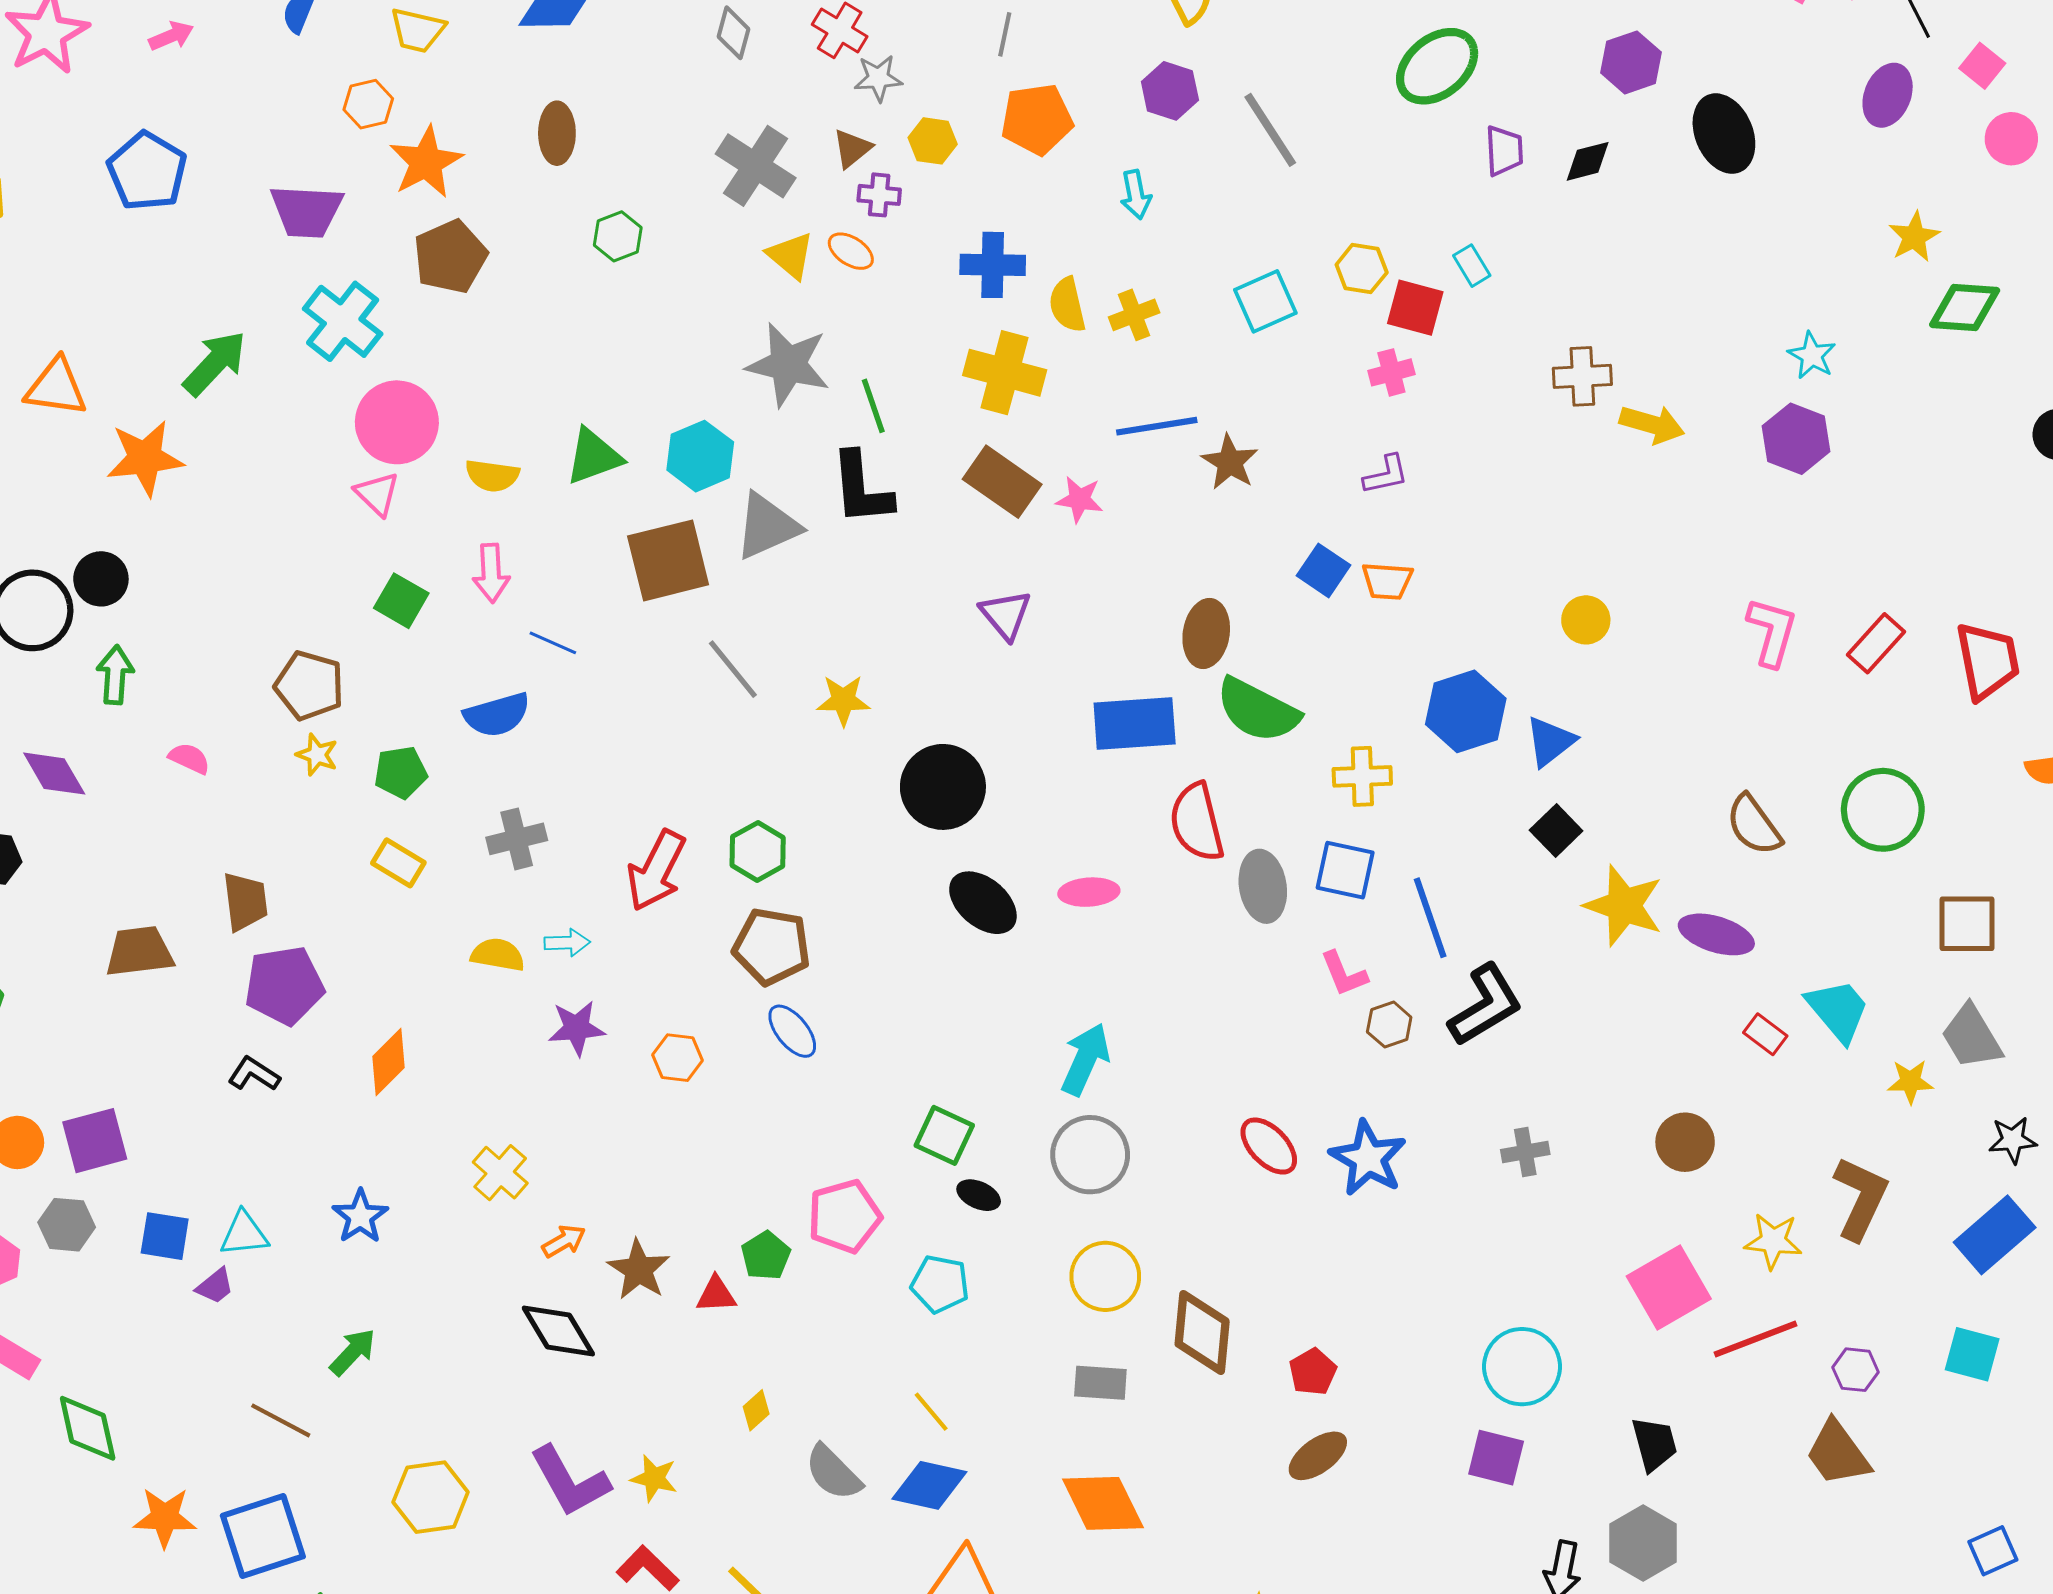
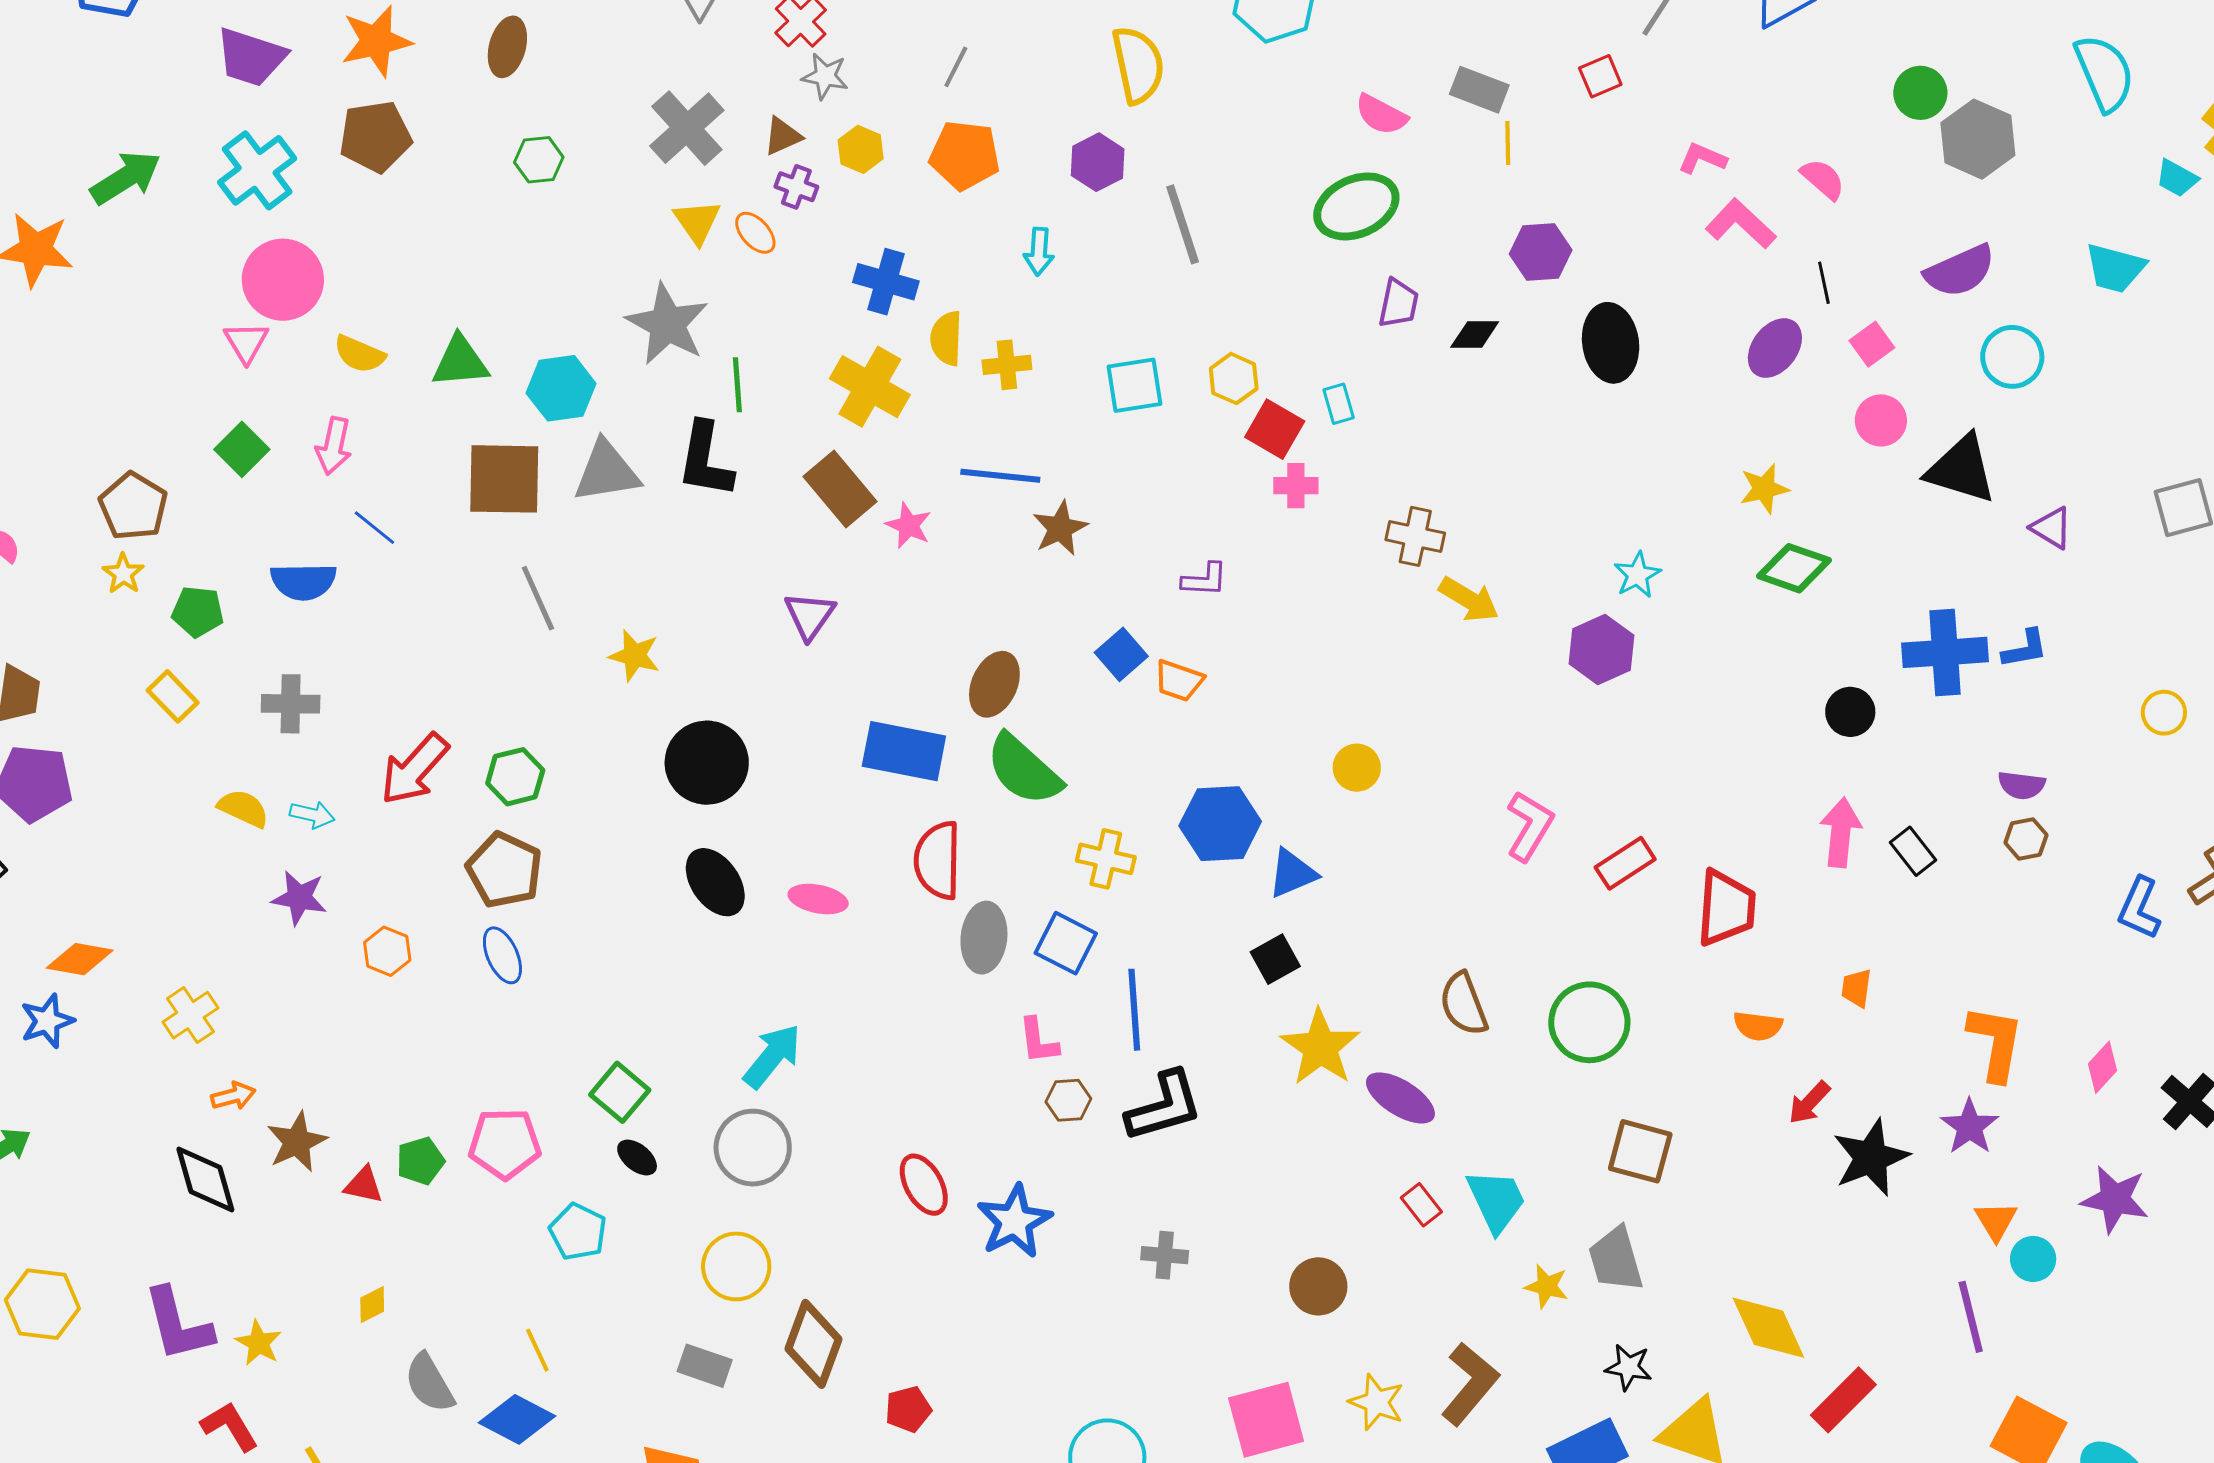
pink cross: (1391, 372) -> (1296, 486), moved
orange diamond: (389, 1062) -> (80, 959), moved, turned 40

